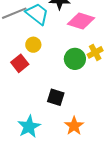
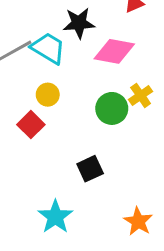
black square: (56, 97) -> (90, 169), turned -36
orange star: (74, 126) -> (138, 221), moved

